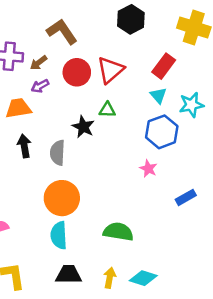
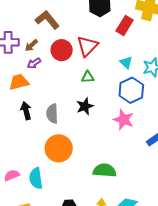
red rectangle: (164, 66) -> (125, 25), moved
black star: (83, 127) -> (85, 106), moved, turned 30
pink star: (148, 169) -> (123, 120), size x1.5
cyan semicircle: (59, 235) -> (36, 178), moved

